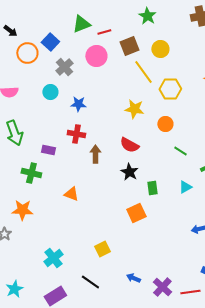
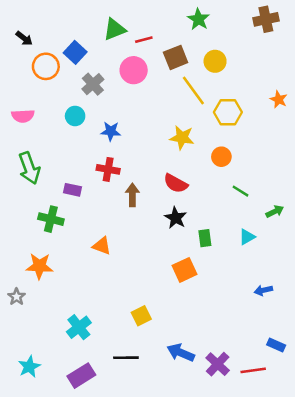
blue arrow: (133, 278) -> (181, 353), size x1.5
black line: (90, 282) -> (126, 358), turned -36

